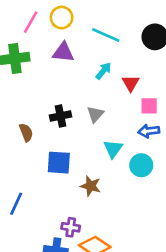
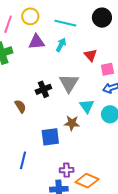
cyan arrow: (103, 71) -> (61, 45), moved
gray triangle: (95, 114) -> (69, 83), size x1.5
blue square: (59, 163) -> (50, 137), moved
brown star: (91, 186) -> (72, 123), moved

